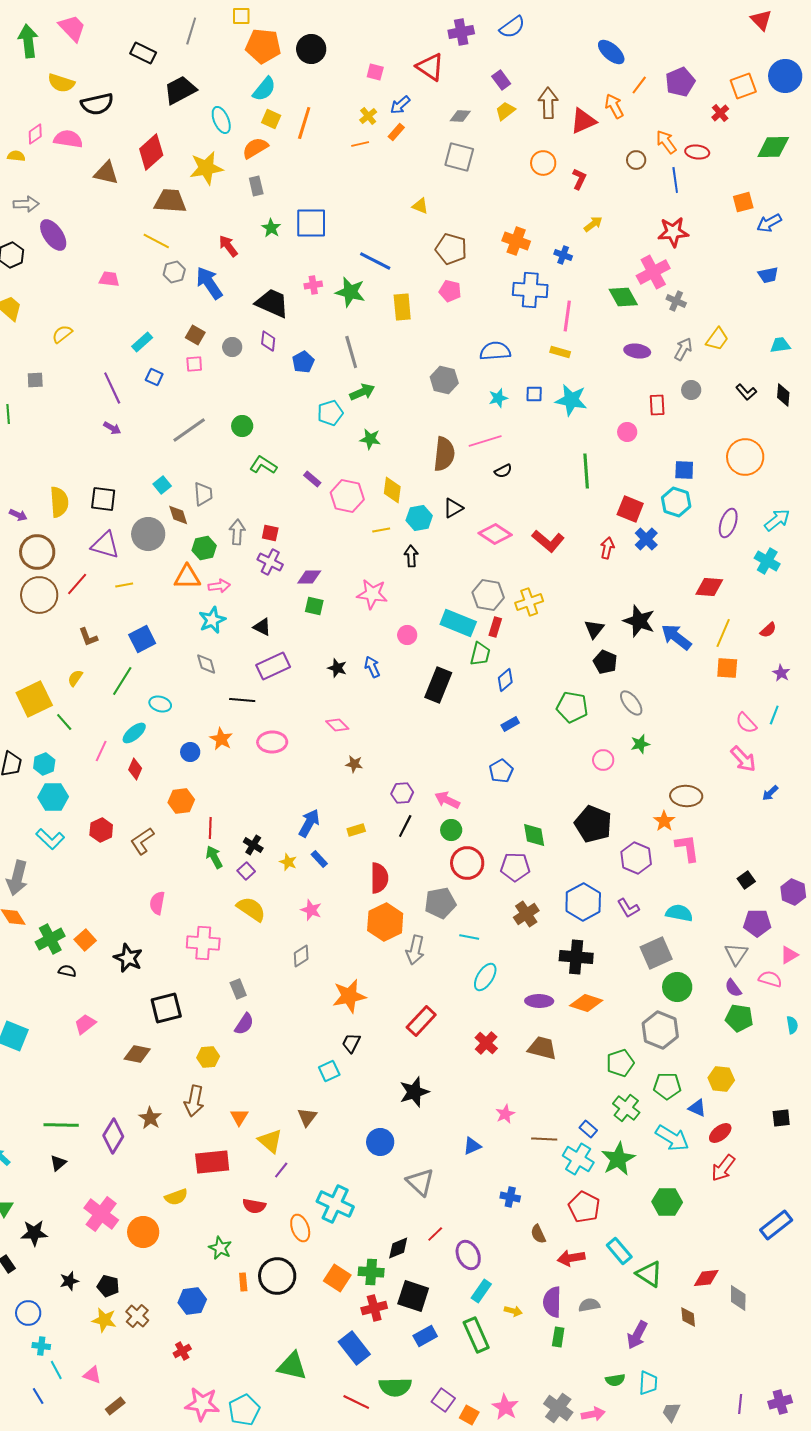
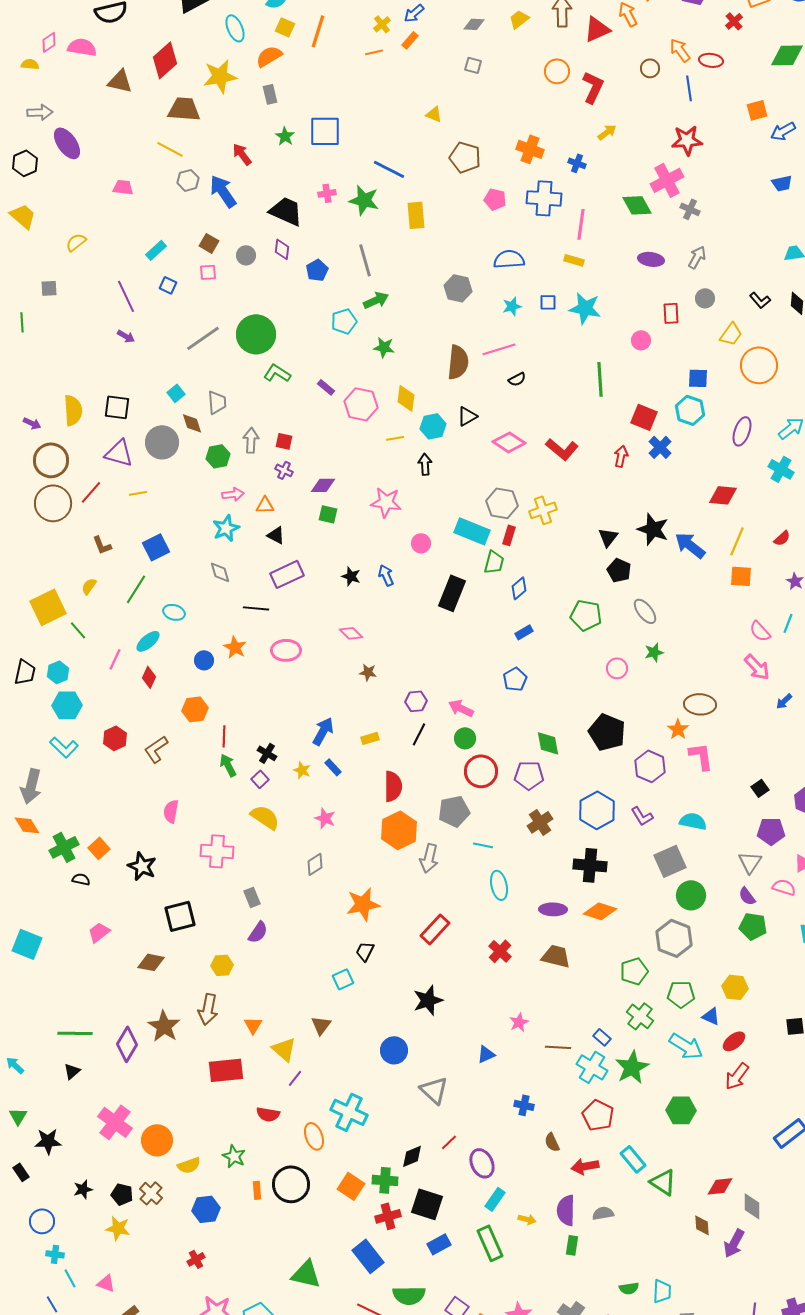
gray square: (459, 157) -> (473, 65), size x0.6
red L-shape: (579, 179) -> (593, 87), size x1.5
pink pentagon: (450, 291) -> (495, 199), moved
yellow trapezoid: (717, 339) -> (731, 334), moved
green circle: (242, 426) -> (256, 334), size x1.8
purple cross: (270, 562) -> (284, 470), size x0.7
orange triangle: (187, 577) -> (265, 505), moved, size x0.7
cyan ellipse: (485, 977) -> (499, 885), turned -44
brown star: (150, 1118) -> (164, 1026), size x1.4
yellow semicircle: (176, 1197) -> (189, 1165), moved
brown cross: (137, 1316) -> (151, 1193), moved
purple arrow: (637, 1335) -> (734, 1243), moved

